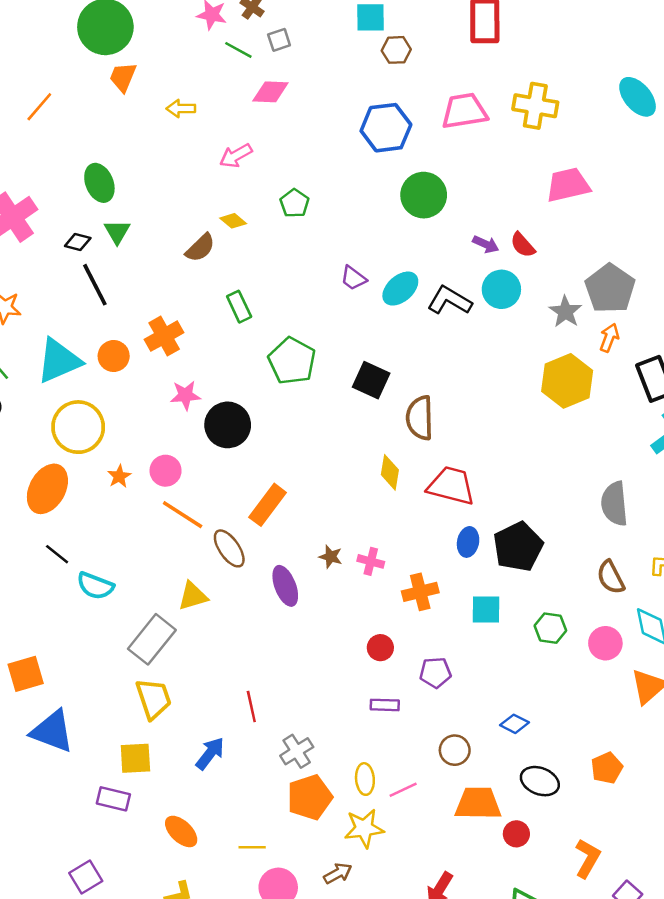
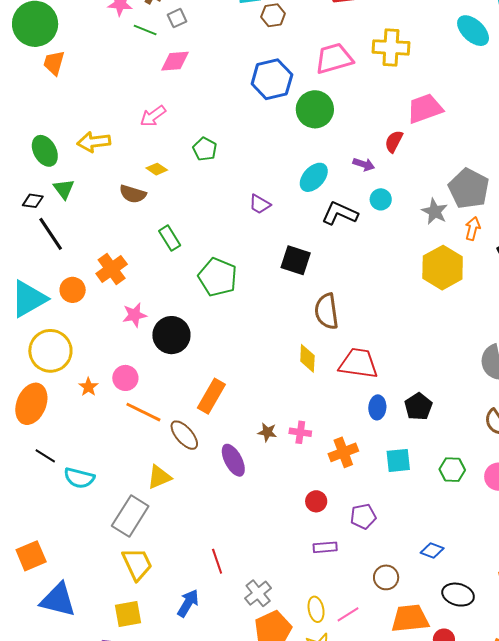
yellow arrow: (181, 109) -> (94, 142), moved, size x1.4
green circle: (424, 195) -> (315, 109), moved
red semicircle: (523, 245) -> (394, 141), moved, turned 75
brown semicircle: (200, 248) -> (133, 194), turned 68
cyan ellipse: (400, 289) -> (314, 177), moved
cyan circle: (501, 289) -> (381, 199), size x0.7
black square: (371, 380) -> (296, 260), moved
black pentagon: (518, 547) -> (418, 406), size x0.7

